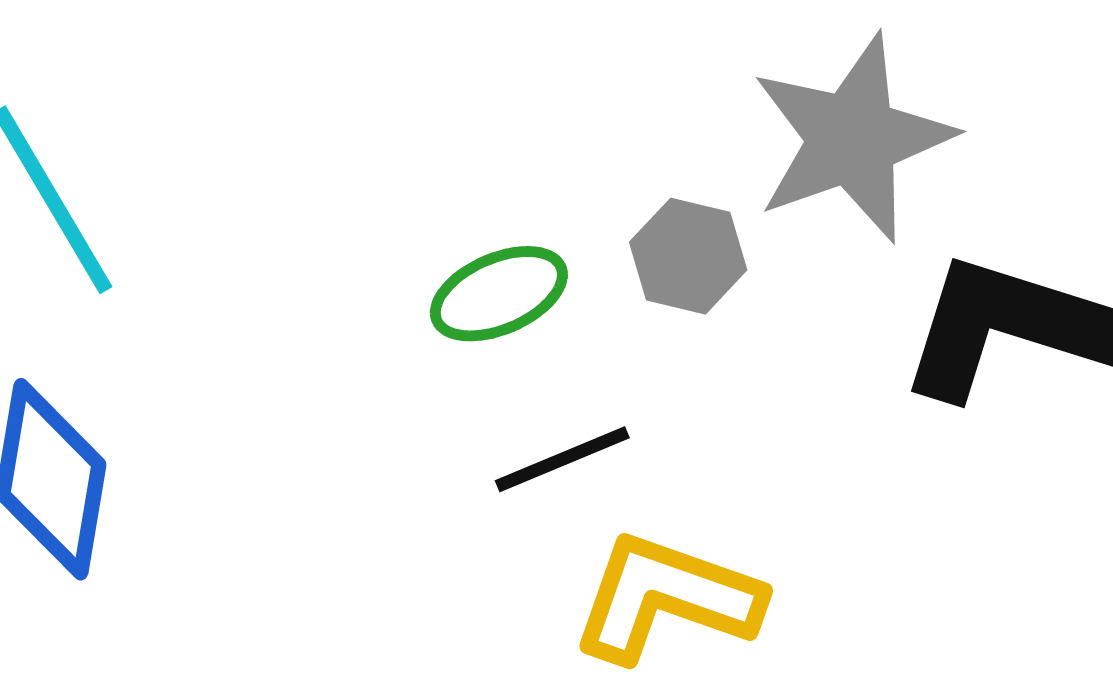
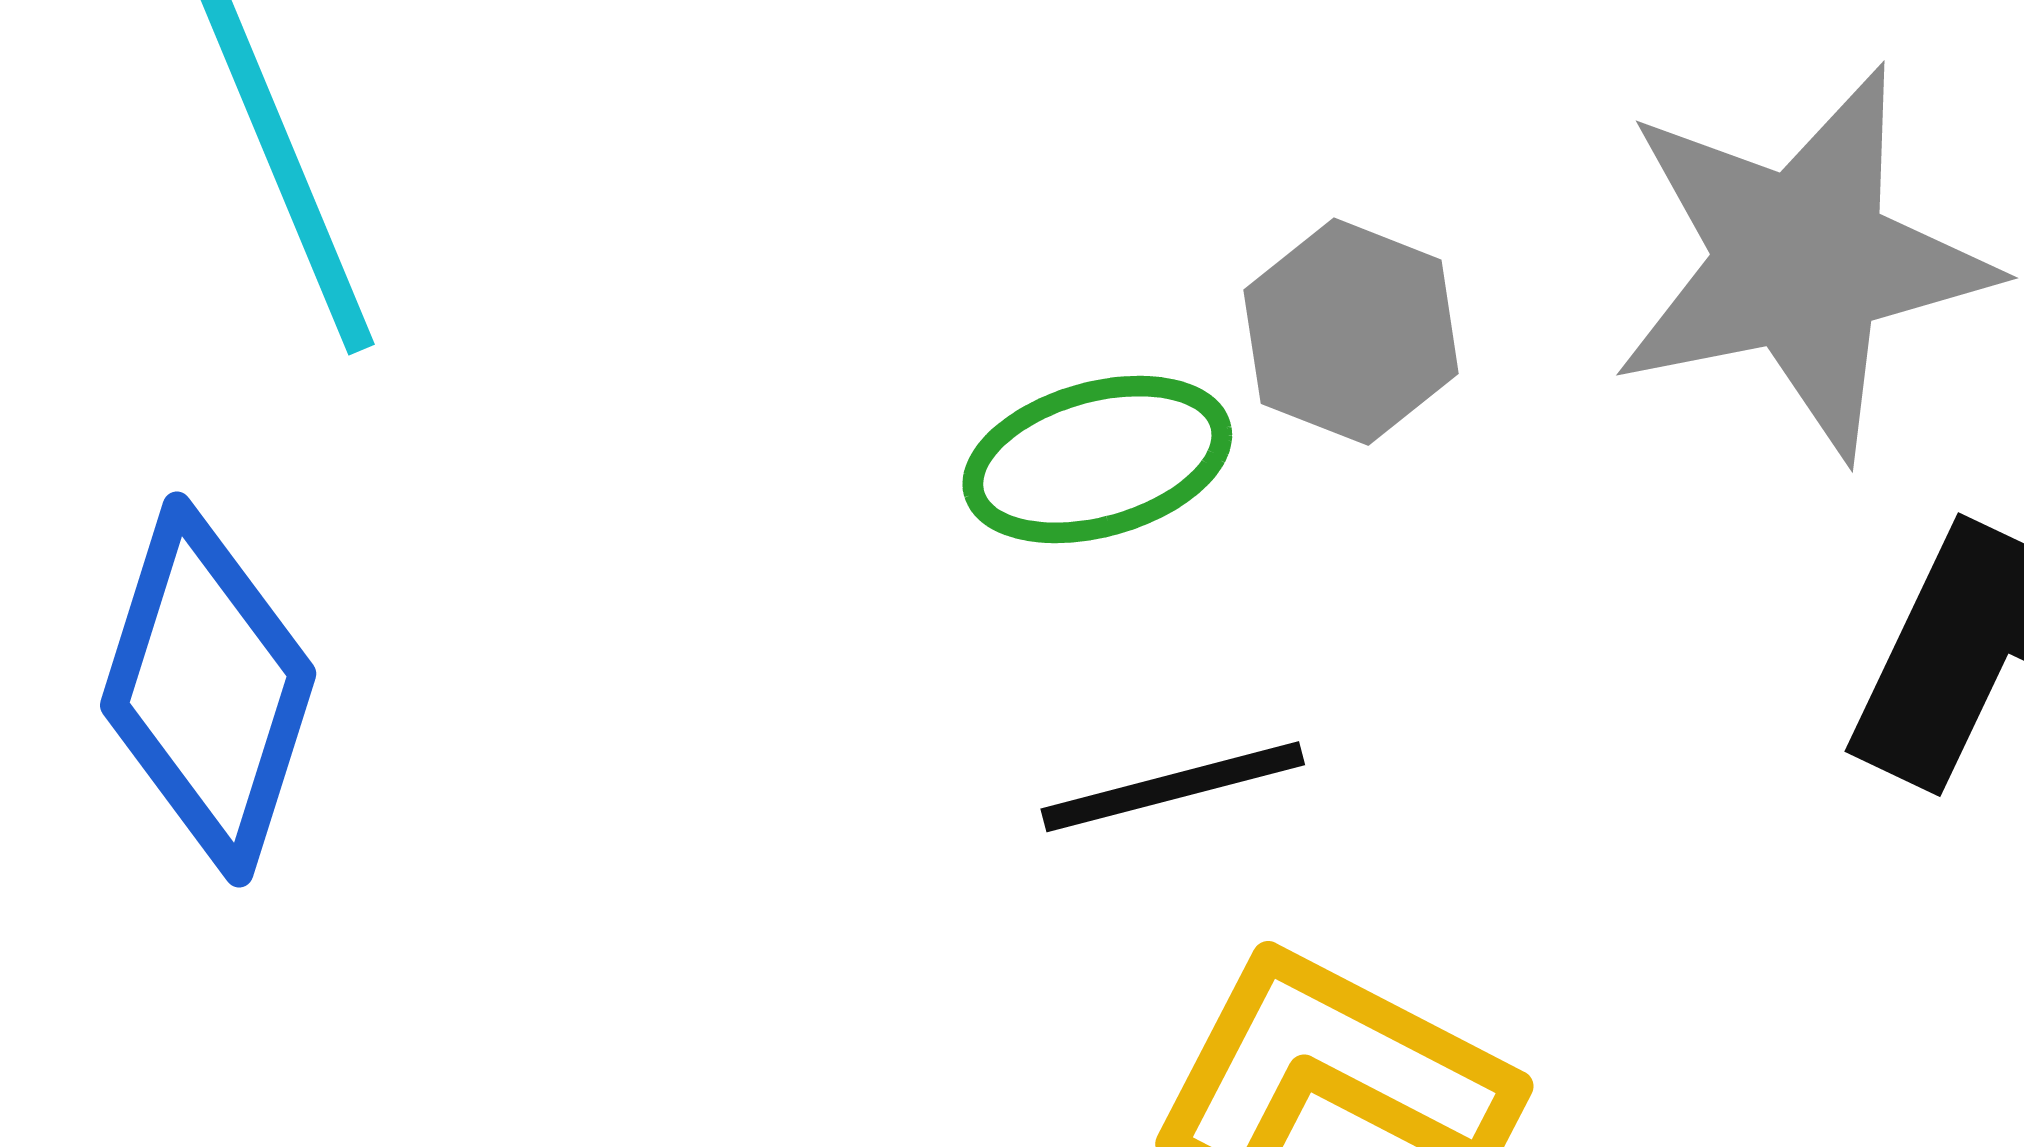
gray hexagon: (688, 256) -> (1351, 332), moved

